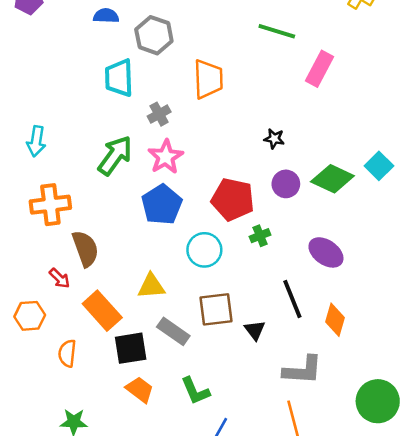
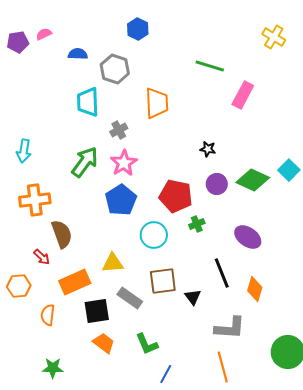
orange rectangle: (102, 311) -> (75, 282), turned -72

